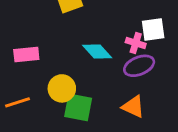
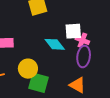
white square: (153, 30) -> (73, 31), moved
purple ellipse: (139, 66) -> (84, 56), turned -65

